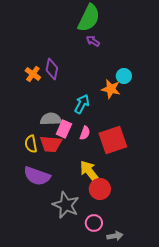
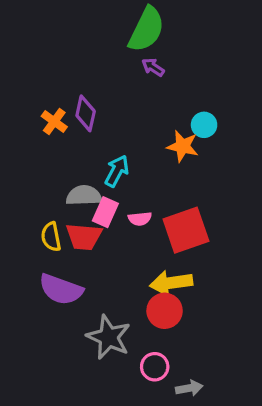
cyan arrow: (82, 104) -> (117, 171), moved
pink semicircle: (85, 133) -> (140, 219), turned 64
yellow arrow: (90, 172) -> (171, 283), moved, turned -60

